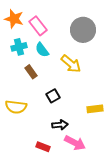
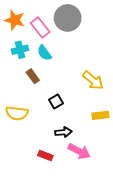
gray circle: (83, 30) -> (68, 18), moved
yellow arrow: (71, 64) -> (93, 80), moved

